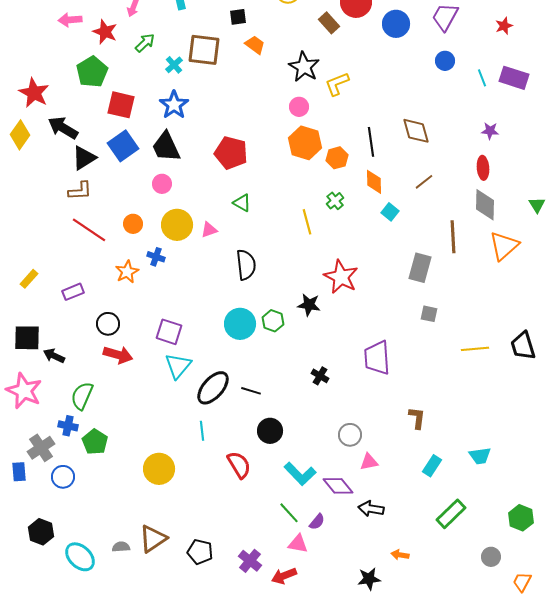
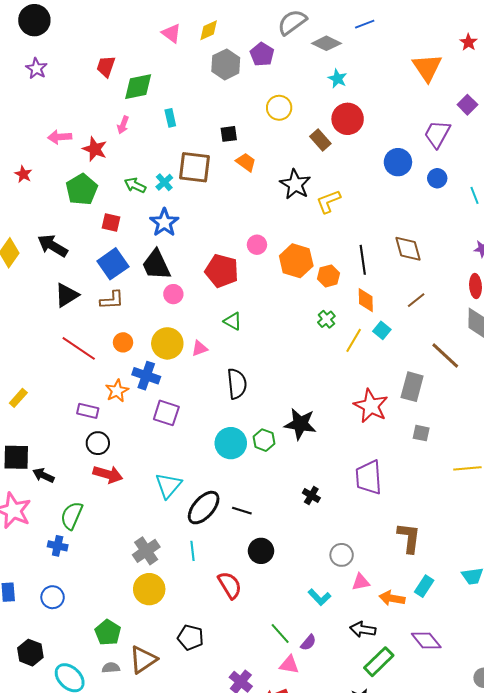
blue circle: (396, 24) -> (398, 162), moved
green arrow: (145, 43) -> (135, 185), moved, turned -110
red star: (34, 93) -> (23, 174), moved, size x0.6
red square: (121, 105) -> (111, 223), size x0.7
pink circle: (299, 107) -> (257, 245), moved
black triangle: (84, 158) -> (67, 295), moved
pink circle: (162, 184) -> (173, 294), moved
brown L-shape: (80, 191) -> (112, 300), moved
yellow line: (307, 222) -> (354, 340), moved, turned 45
brown line: (453, 237) -> (445, 356), turned -44
blue cross: (156, 257) -> (146, 376), size x1.5
red star: (341, 277) -> (371, 406), moved
purple rectangle: (73, 292) -> (88, 411), moved, turned 35
black star: (309, 305) -> (300, 424), size x1.4
purple square: (169, 332) -> (166, 413), moved
brown L-shape: (417, 418) -> (409, 538), size x1.4
green pentagon: (95, 442) -> (108, 632), moved
gray cross: (41, 448) -> (146, 551), moved
cyan L-shape: (300, 474) -> (319, 597), moved, size x0.7
purple diamond: (338, 486) -> (426, 641), moved
green rectangle: (451, 514) -> (379, 662), moved
black pentagon: (200, 552) -> (190, 637), moved
orange arrow: (400, 555) -> (392, 598), moved, size x1.4

